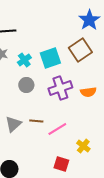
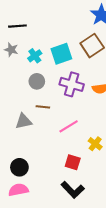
purple cross: (60, 88) -> (72, 84), turned 35
brown line: (36, 121) -> (43, 107), moved
gray triangle: (13, 124) -> (24, 121), turned 30

